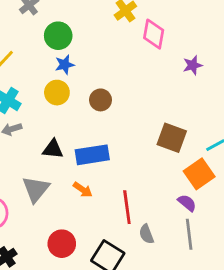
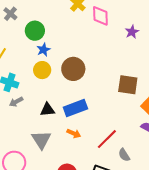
brown circle: (101, 100) -> (73, 69), size x1.5
red line: (127, 207) -> (107, 139), turned 65

